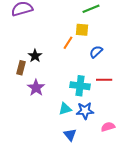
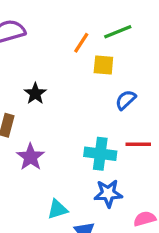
orange line: (68, 43) -> (81, 43), moved
black star: (35, 56) -> (35, 94), moved
cyan triangle: (65, 109) -> (57, 209), moved

